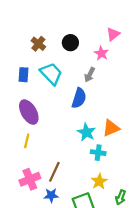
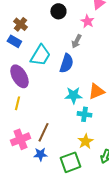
brown cross: (38, 44) -> (20, 24), moved
cyan trapezoid: (51, 74) -> (40, 55), moved, turned 75
blue rectangle: (23, 75) -> (14, 41), turned -64
cyan star: (86, 132) -> (73, 95), turned -30

